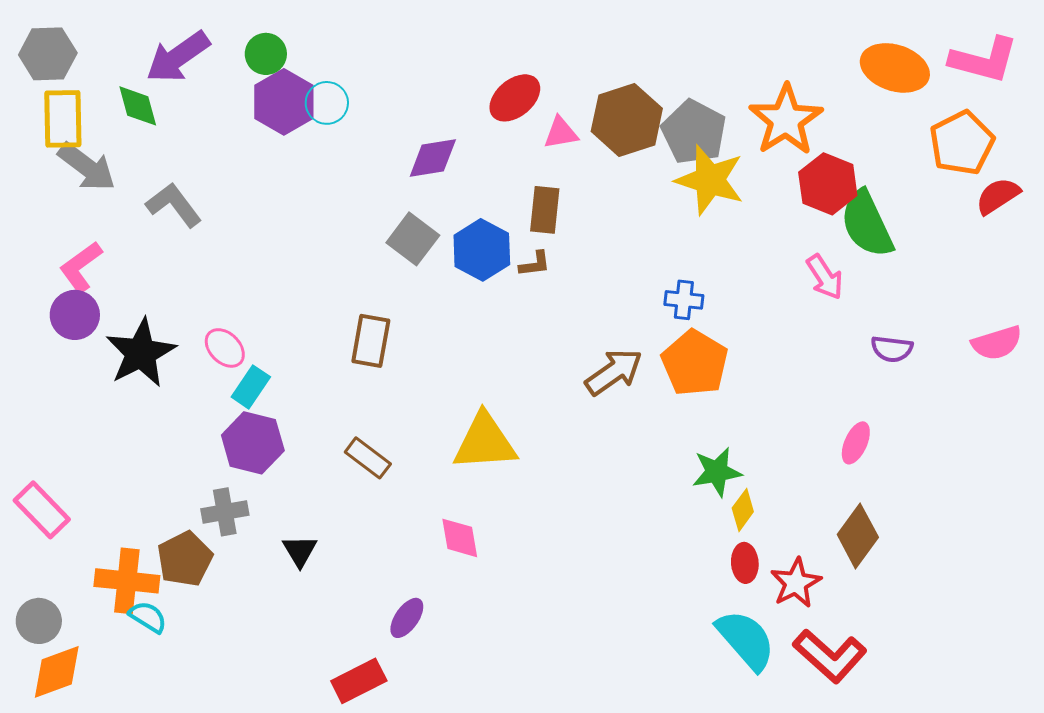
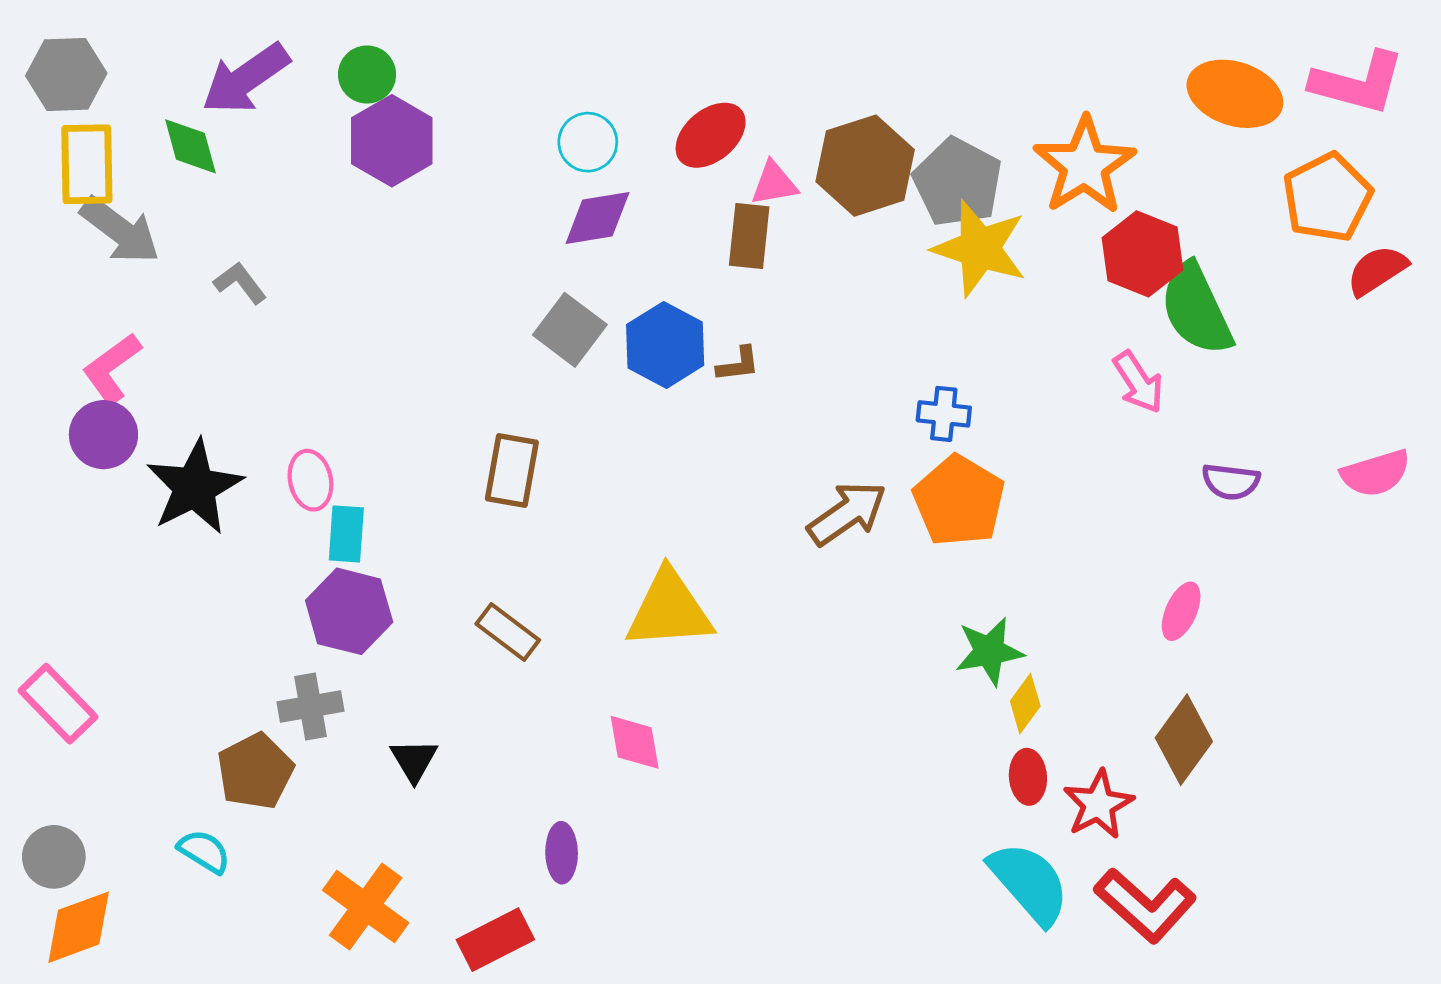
cyan circle: (327, 103) -> (588, 142), moved
gray L-shape: (174, 205) -> (240, 283), size x0.7
brown rectangle: (545, 210) -> (749, 236), moved
pink ellipse: (225, 348) -> (310, 480), turned 33
cyan rectangle: (251, 387) -> (346, 534), turned -30
orange cross: (127, 581) -> (366, 907), moved, turned 30
purple ellipse: (407, 618) -> (562, 853), turned -36

